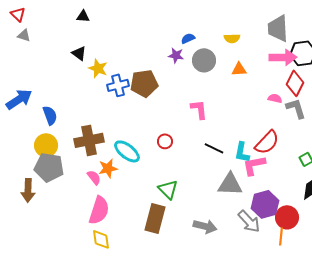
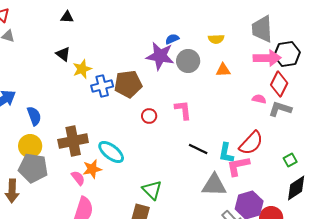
purple star: (176, 55) -> (160, 56), size x1.8
yellow star: (98, 68) -> (82, 69), turned 30
gray L-shape: (296, 108) -> (280, 109), turned -55
red circle: (165, 141) -> (149, 116), moved

